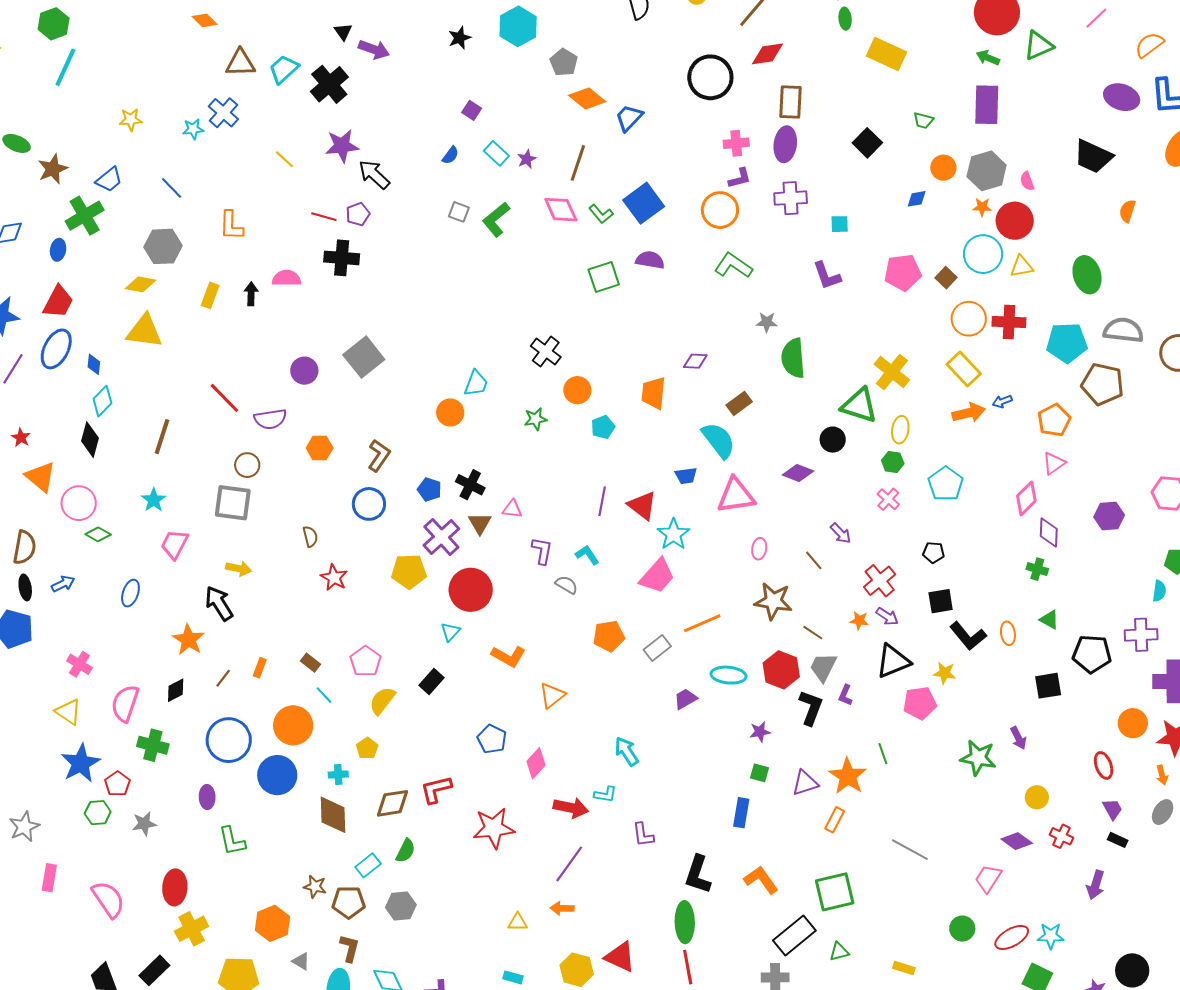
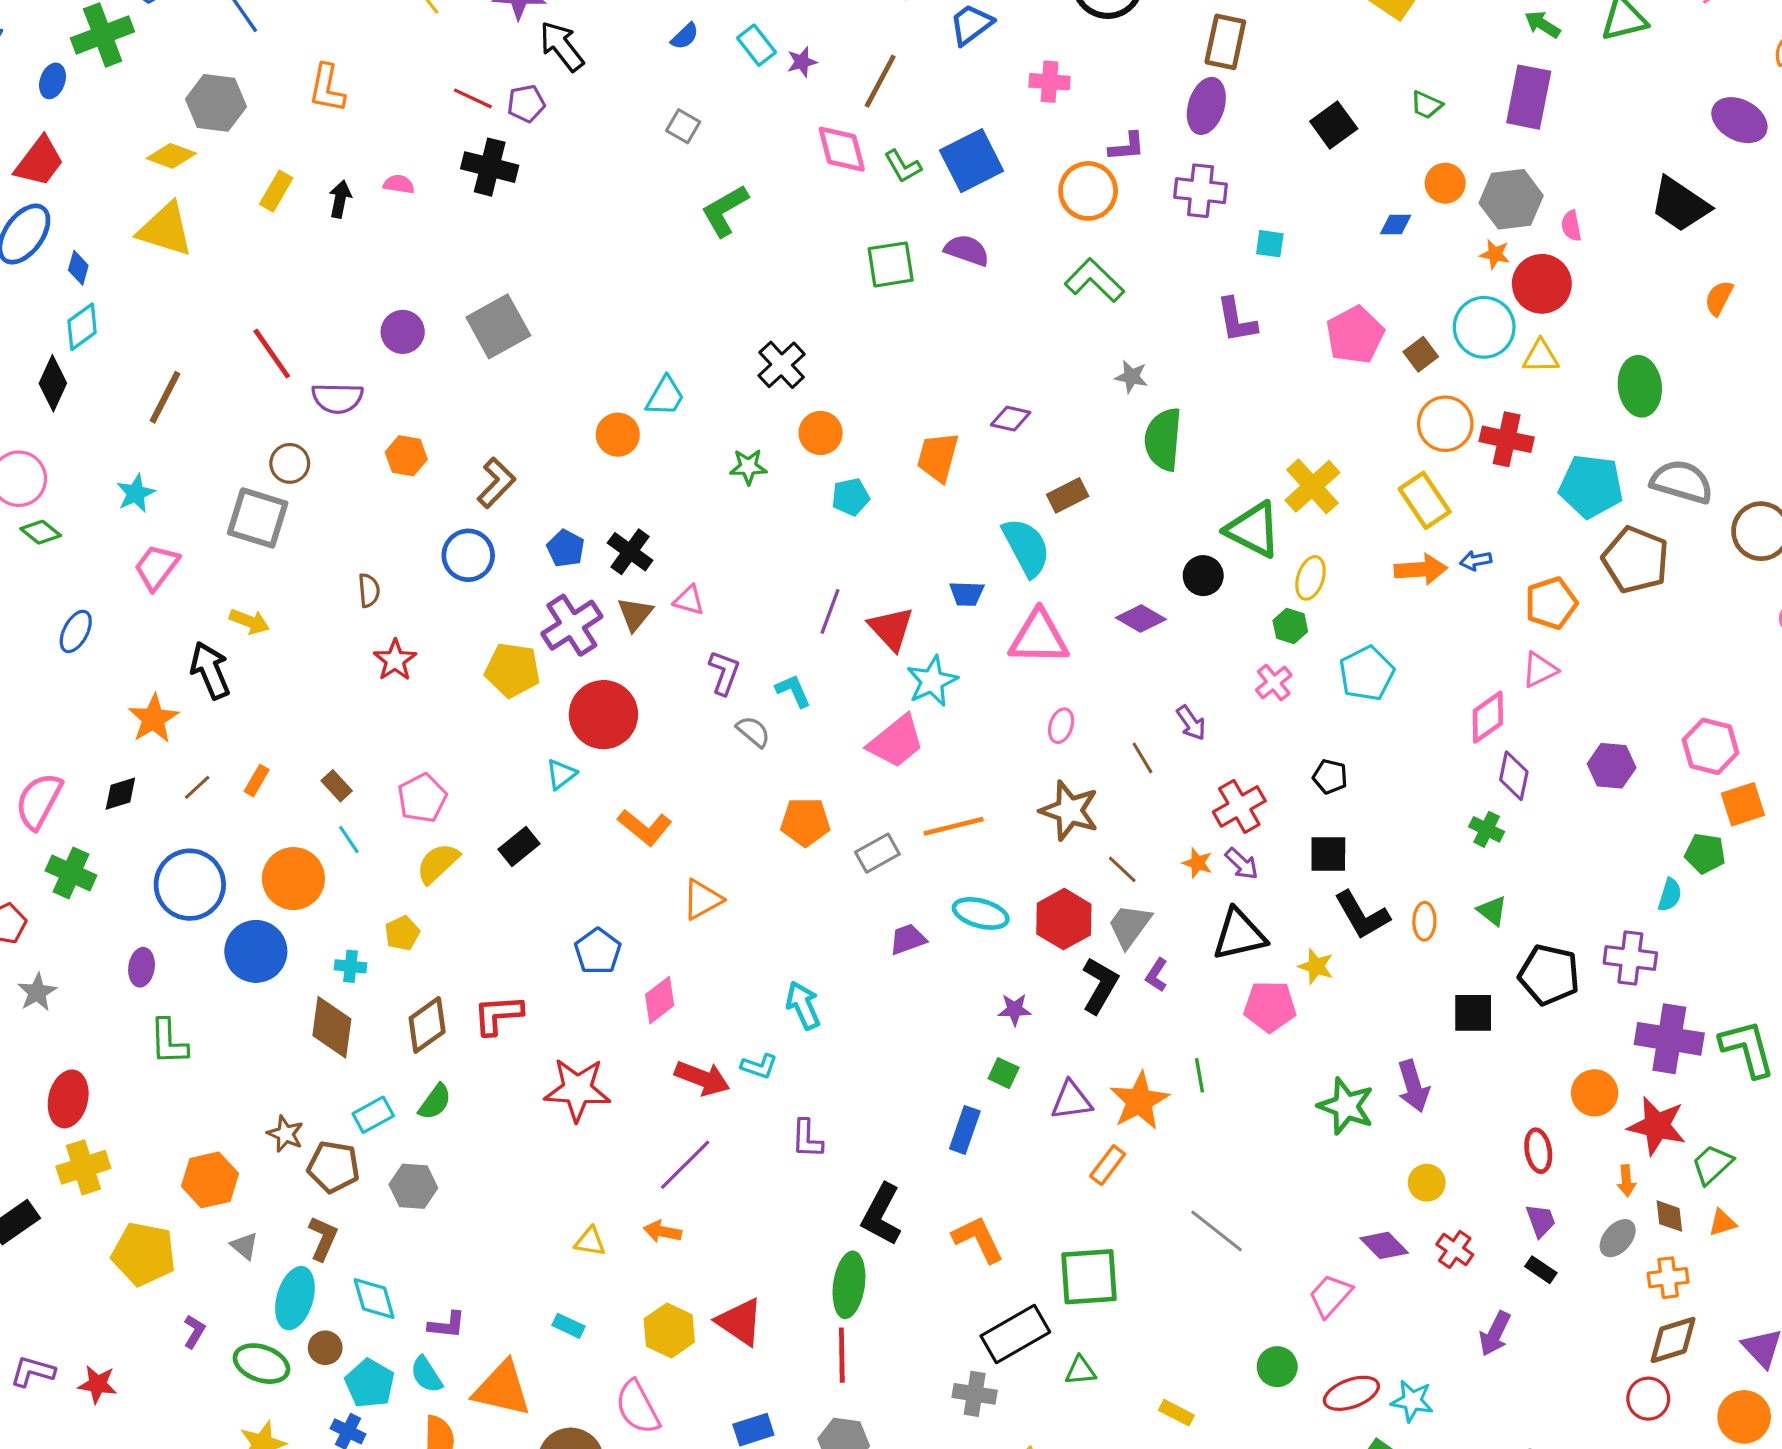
pink cross: (736, 143) -> (1049, 82), moved
green L-shape: (496, 219) -> (725, 211), moved
pink pentagon: (903, 272) -> (1355, 335), turned -30
pink semicircle: (286, 278) -> (399, 184), size x0.7
purple arrow: (1018, 738) -> (1413, 1086), size x1.4
brown diamond: (393, 803) -> (427, 1025), turned -36
gray star: (144, 824) -> (37, 992), turned -30

